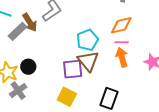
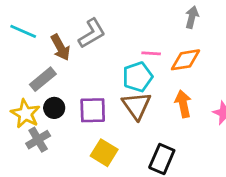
gray rectangle: (17, 31) -> (43, 79), moved
pink line: (122, 42) -> (151, 53), moved
purple square: (73, 69) -> (93, 110), moved

